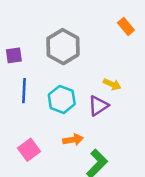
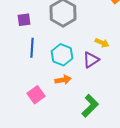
orange arrow: (73, 140) -> (63, 80), moved

